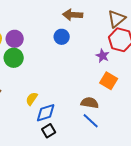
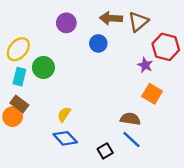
brown triangle: (117, 19) -> (138, 22), moved
purple circle: (15, 39) -> (66, 23), moved
blue diamond: (46, 113) -> (65, 138), moved, turned 65
black square: (49, 131) -> (105, 151), moved

